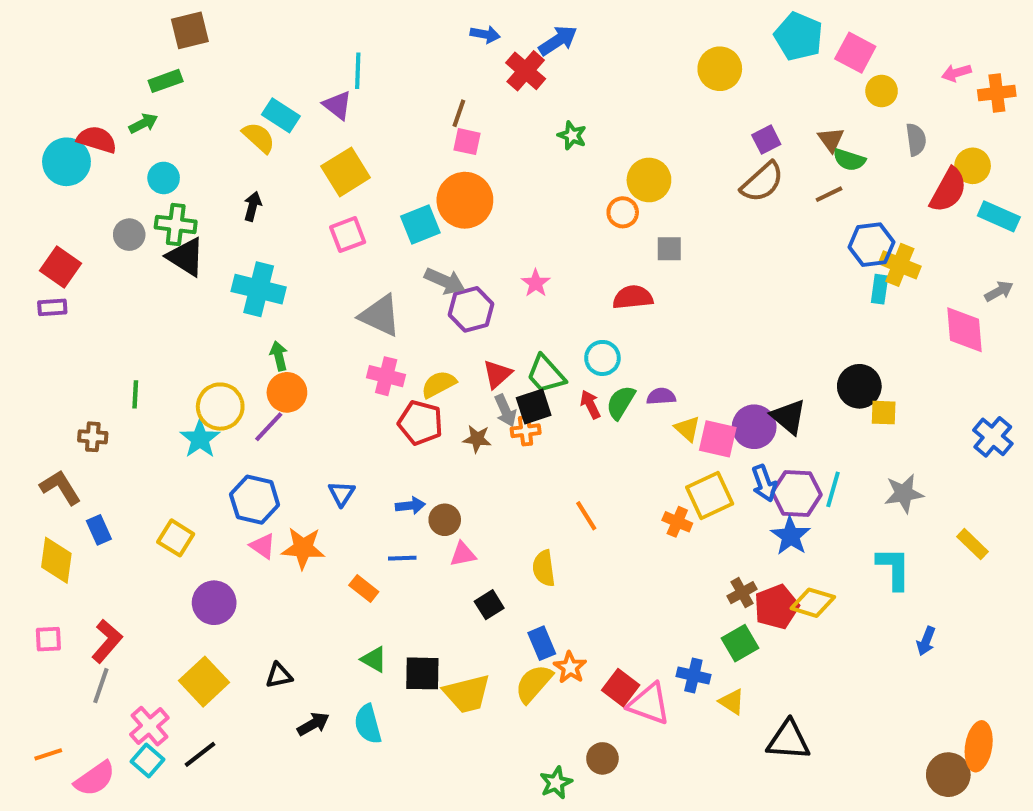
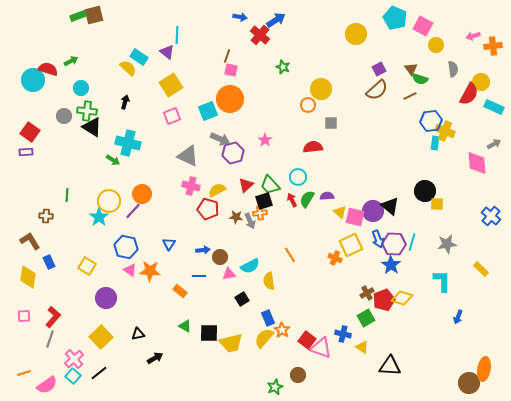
green rectangle: (166, 81) -> (78, 16), moved
green arrow: (279, 356) -> (113, 160), moved, turned 136
gray arrow: (505, 411) -> (250, 221), moved
cyan semicircle: (368, 724) -> (250, 266), moved, turned -102

